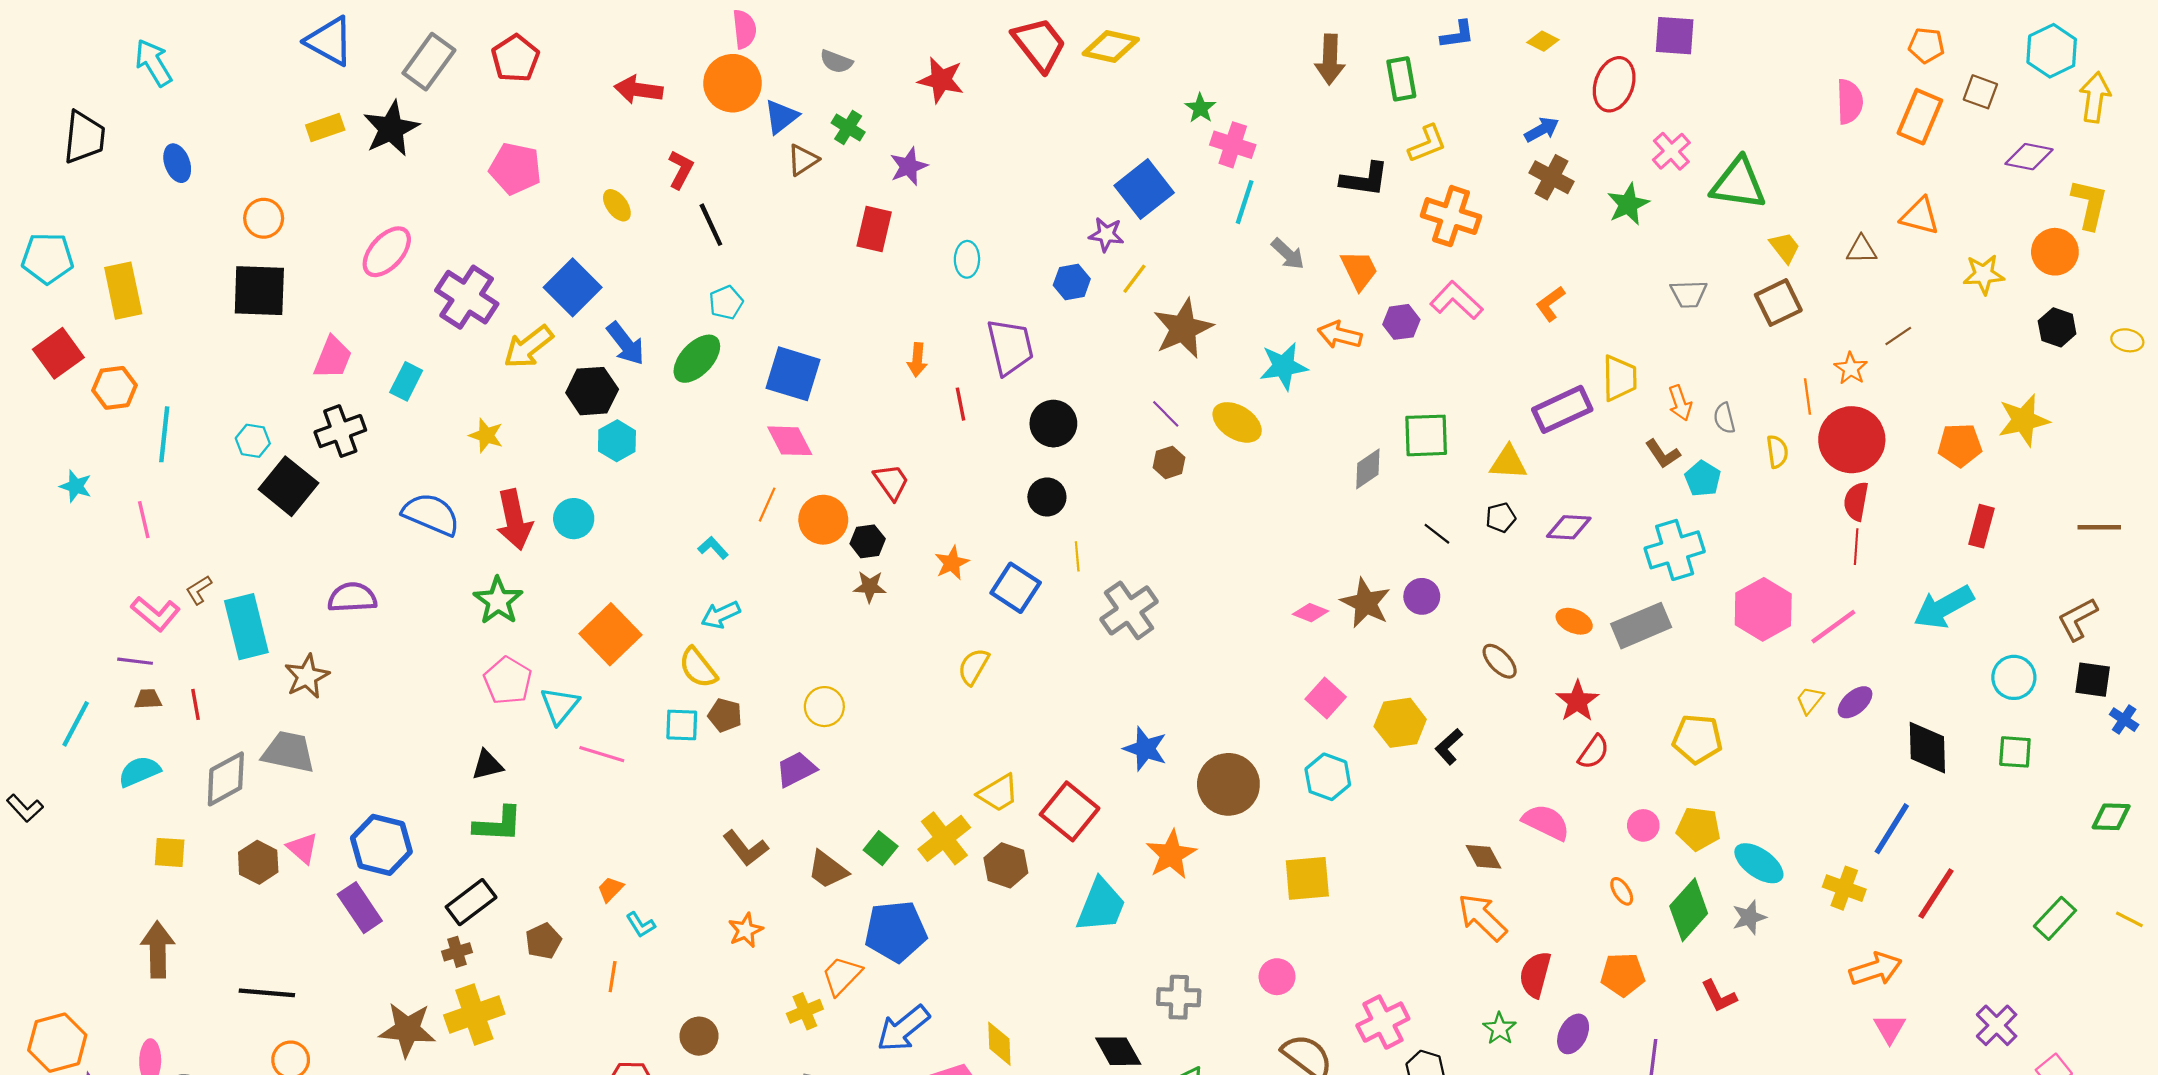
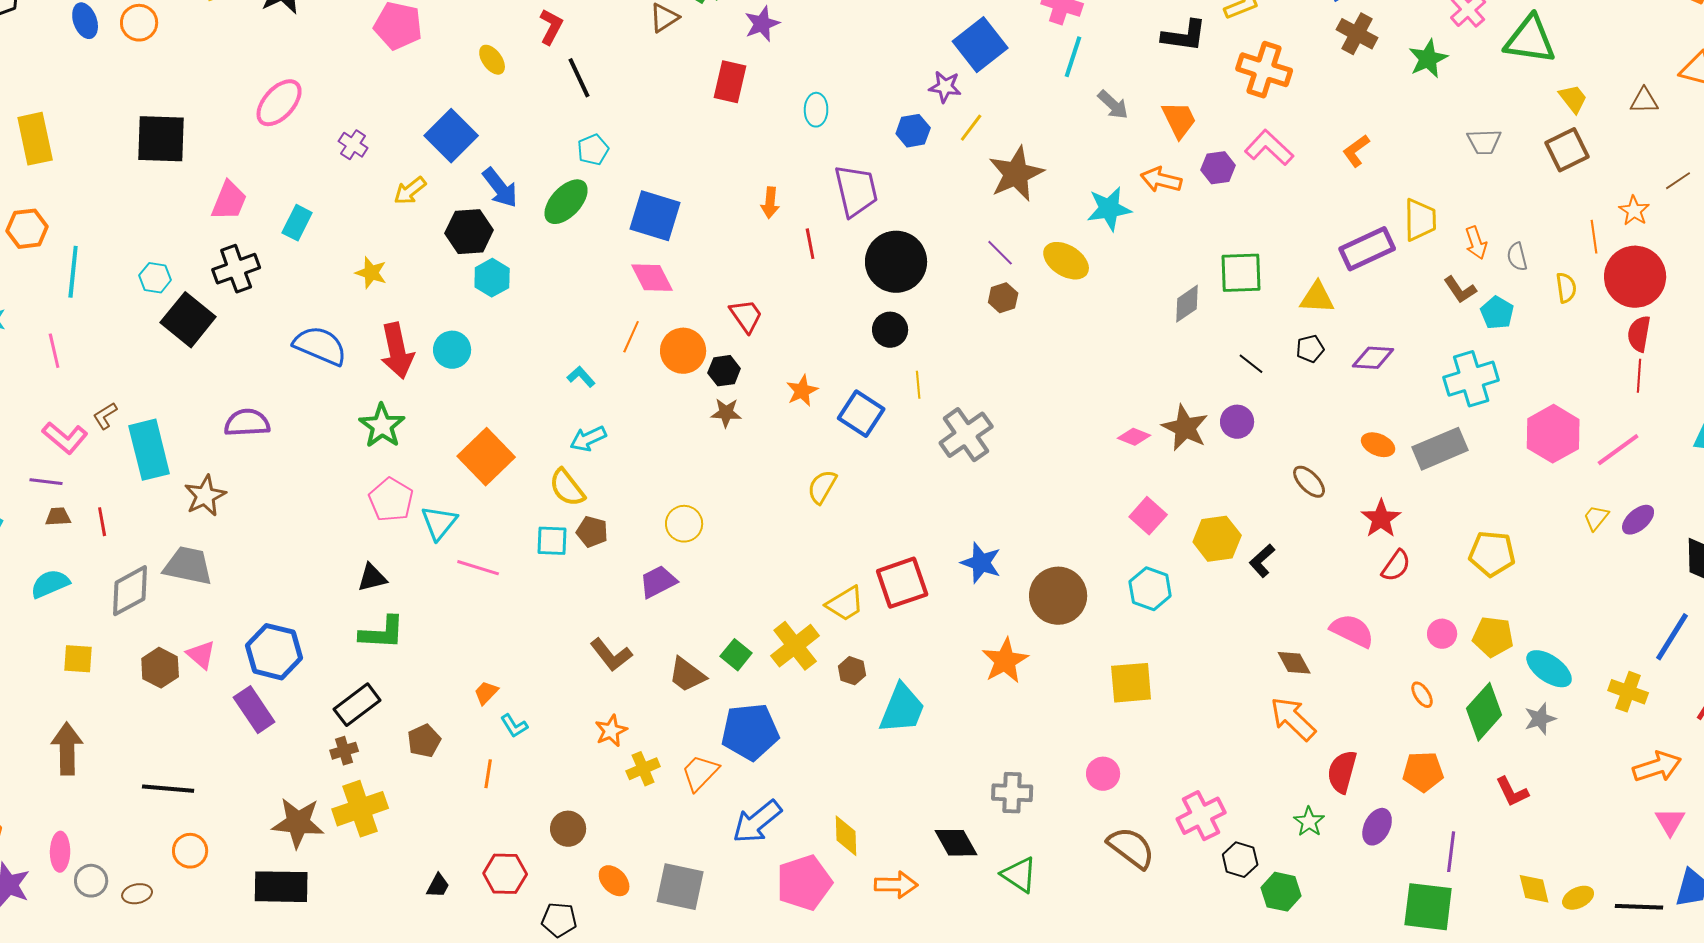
orange circle: (264, 218) -> (139, 23), moved
purple cross: (467, 297) -> (353, 145), size x0.5
yellow arrow: (528, 347) -> (410, 191), size x0.7
black circle: (1053, 424) -> (896, 262), size x1.4
red square: (1070, 811) -> (902, 583), moved, turned 32
brown hexagon: (1006, 865) -> (852, 671), size x0.7
cyan trapezoid: (1101, 905) -> (902, 709), moved
yellow cross: (805, 1011) -> (643, 769), moved

